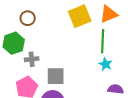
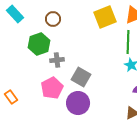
gray square: (56, 76) -> (81, 77), turned 30

